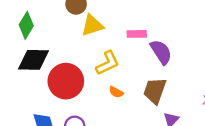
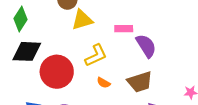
brown trapezoid: (155, 91) -> (140, 82), turned -128

